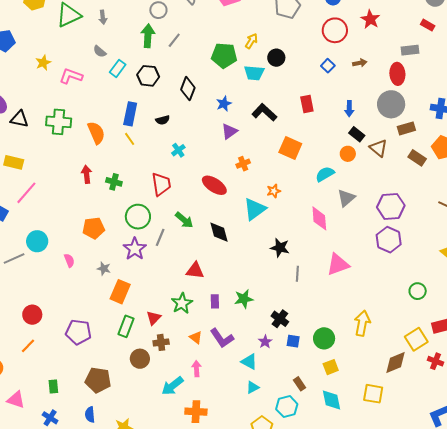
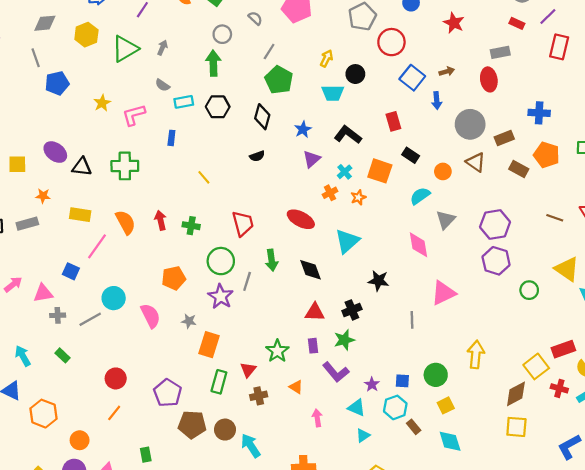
gray arrow: (103, 17) -> (162, 48), turned -144
red circle: (335, 30) -> (391, 42), moved
gray line: (174, 40) -> (269, 52), moved
green pentagon: (224, 56) -> (279, 80), moved, turned 30
blue square: (328, 66) -> (412, 78), size x1.6
cyan rectangle: (118, 68) -> (184, 102), turned 48
pink L-shape: (71, 76) -> (134, 115), turned -30
gray circle: (391, 104) -> (470, 124), moved
blue arrow: (349, 109) -> (437, 101), moved
blue rectangle: (130, 114) -> (171, 138), moved, size x0.6
black semicircle: (163, 120) -> (257, 156), moved
orange semicircle: (96, 133) -> (125, 222), moved
black rectangle: (357, 134) -> (411, 155), moved
cyan cross: (178, 150) -> (345, 172), moved
orange star: (274, 191) -> (358, 197), moved
green arrow: (184, 220) -> (272, 260), turned 48
pink semicircle: (69, 260) -> (151, 316), size x1.6
red triangle: (195, 270) -> (315, 312), moved
gray line: (297, 274) -> (412, 320), moved
green circle: (418, 291) -> (529, 290), moved
black cross: (280, 319) -> (352, 310), moved, turned 36
purple pentagon: (78, 332) -> (168, 393), turned 30
purple L-shape: (222, 338) -> (336, 372), moved
brown circle: (140, 359) -> (225, 430), moved
pink arrow: (197, 369) -> (317, 418), moved
brown pentagon: (98, 380) -> (192, 425), moved
cyan arrow: (172, 386) -> (251, 446), moved, turned 100
yellow square: (373, 394) -> (516, 427), moved
cyan hexagon: (287, 407) -> (395, 407), moved

